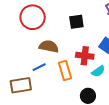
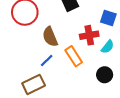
brown semicircle: (49, 46) -> (50, 37), turned -108

